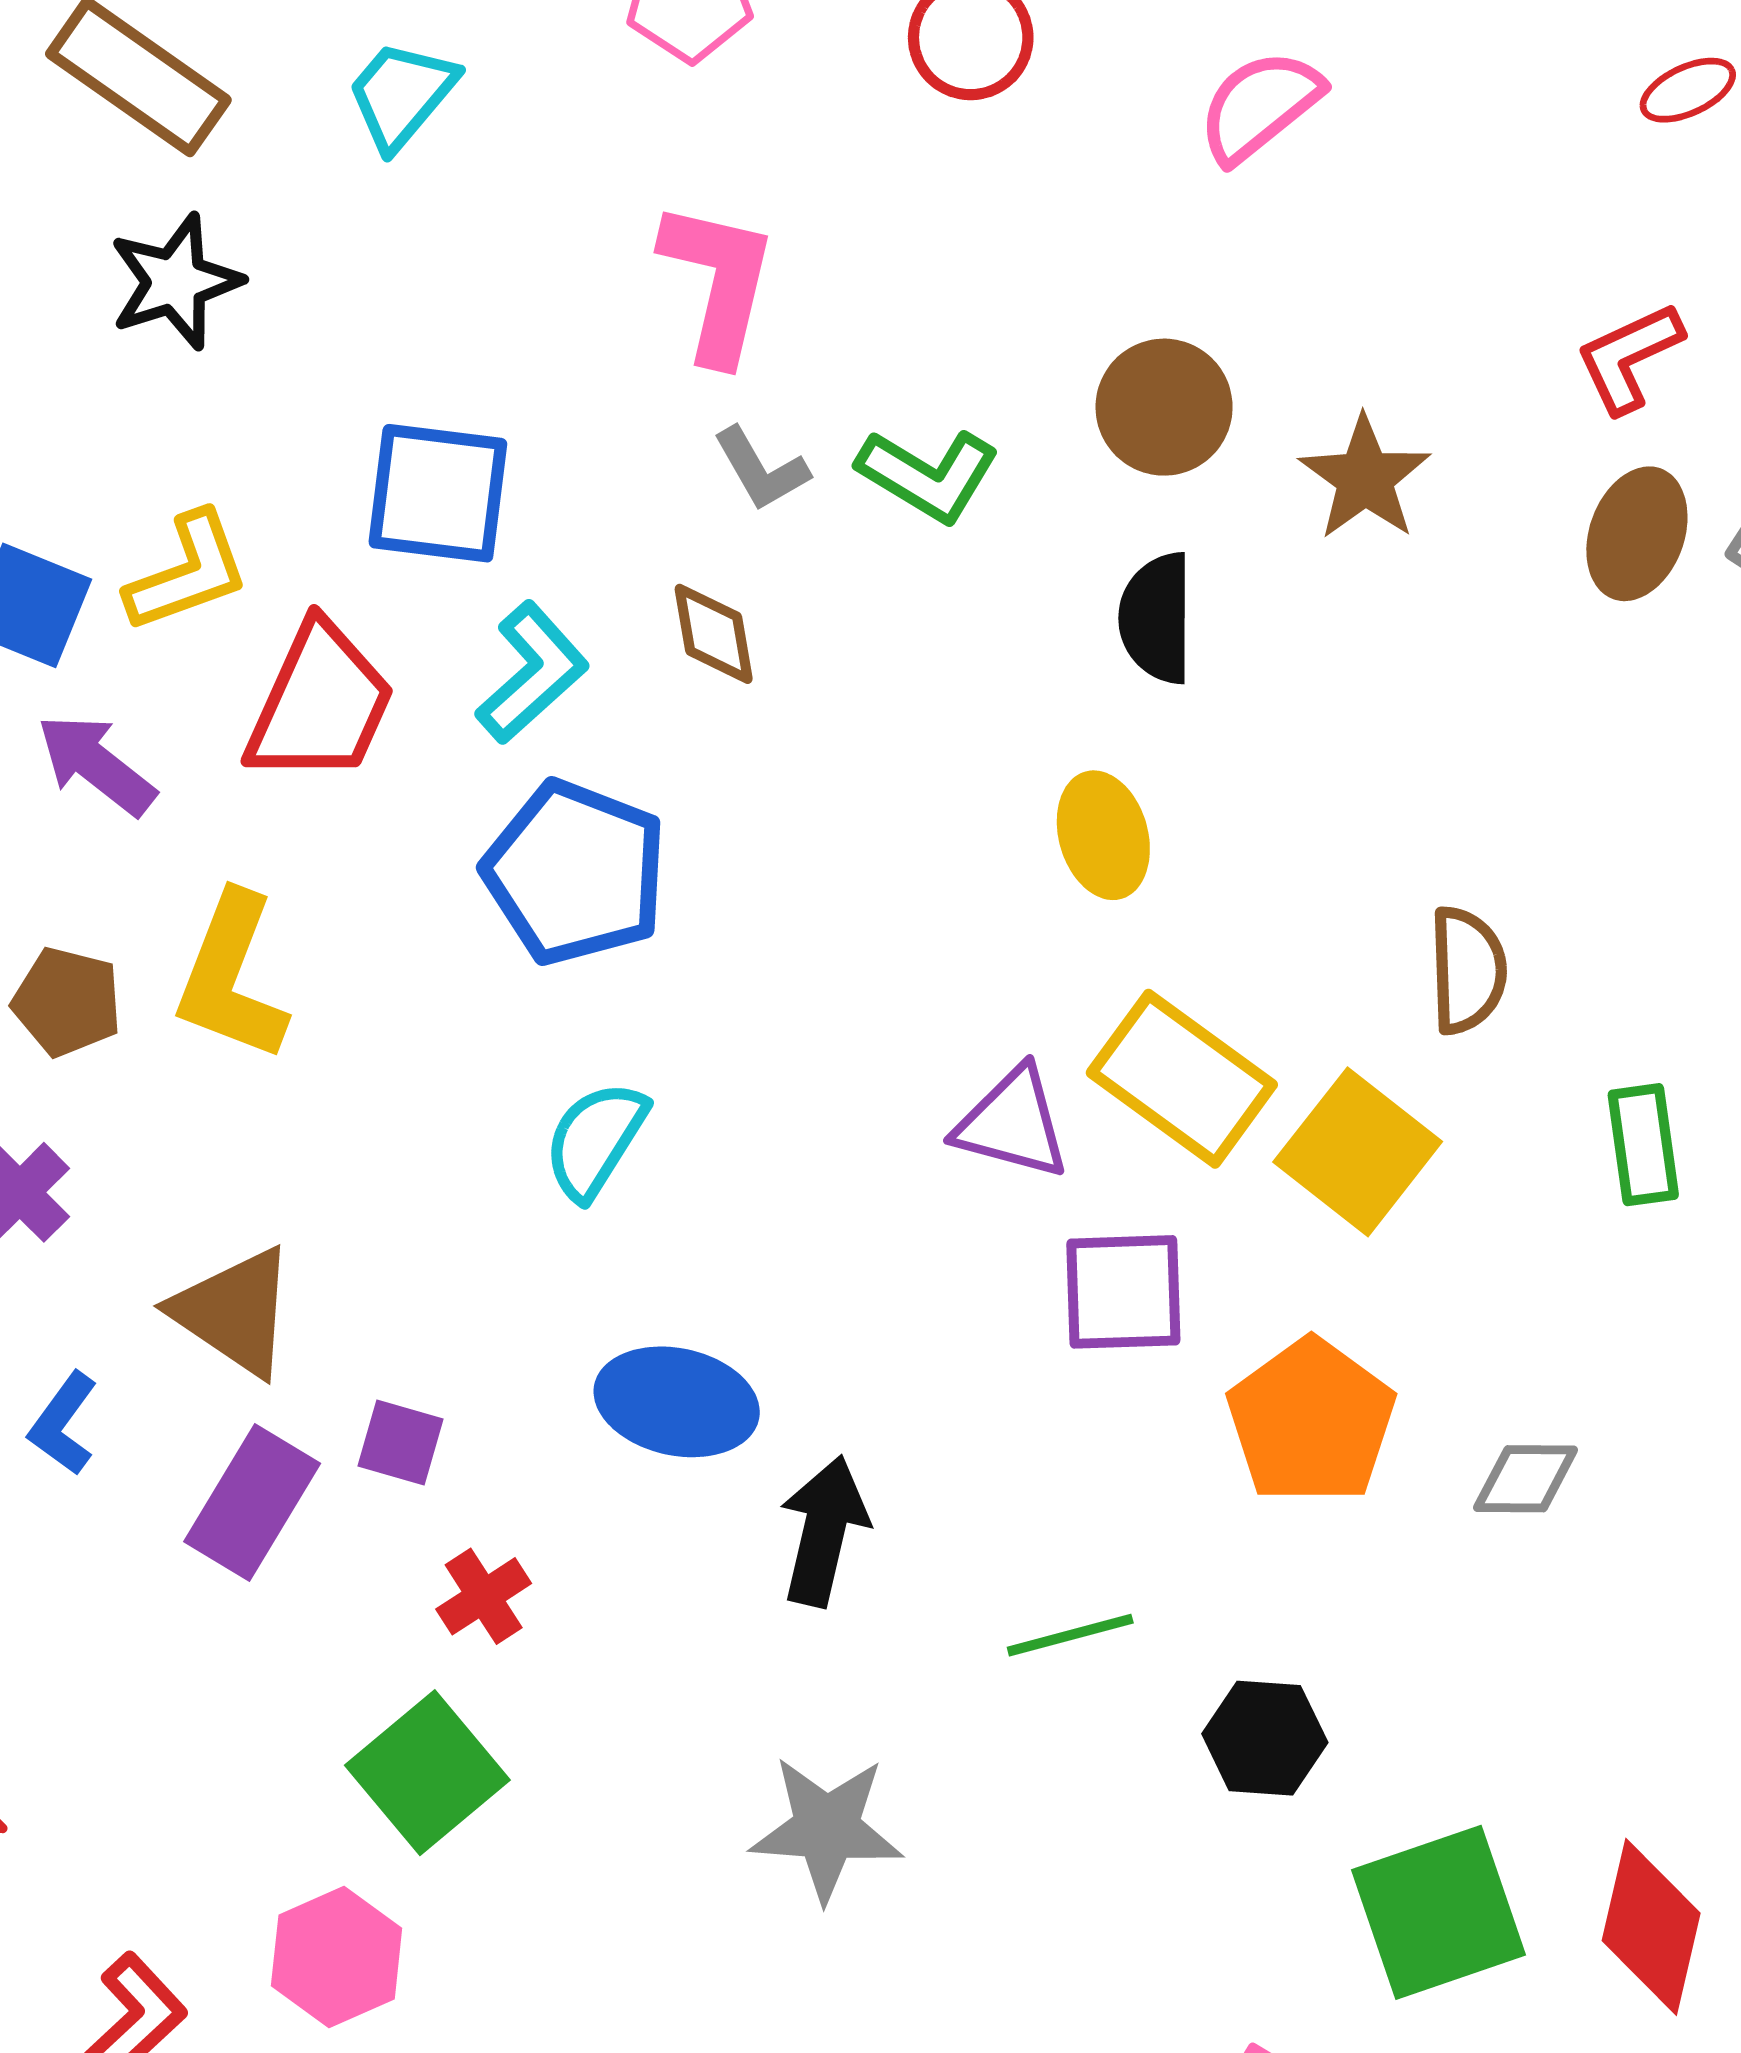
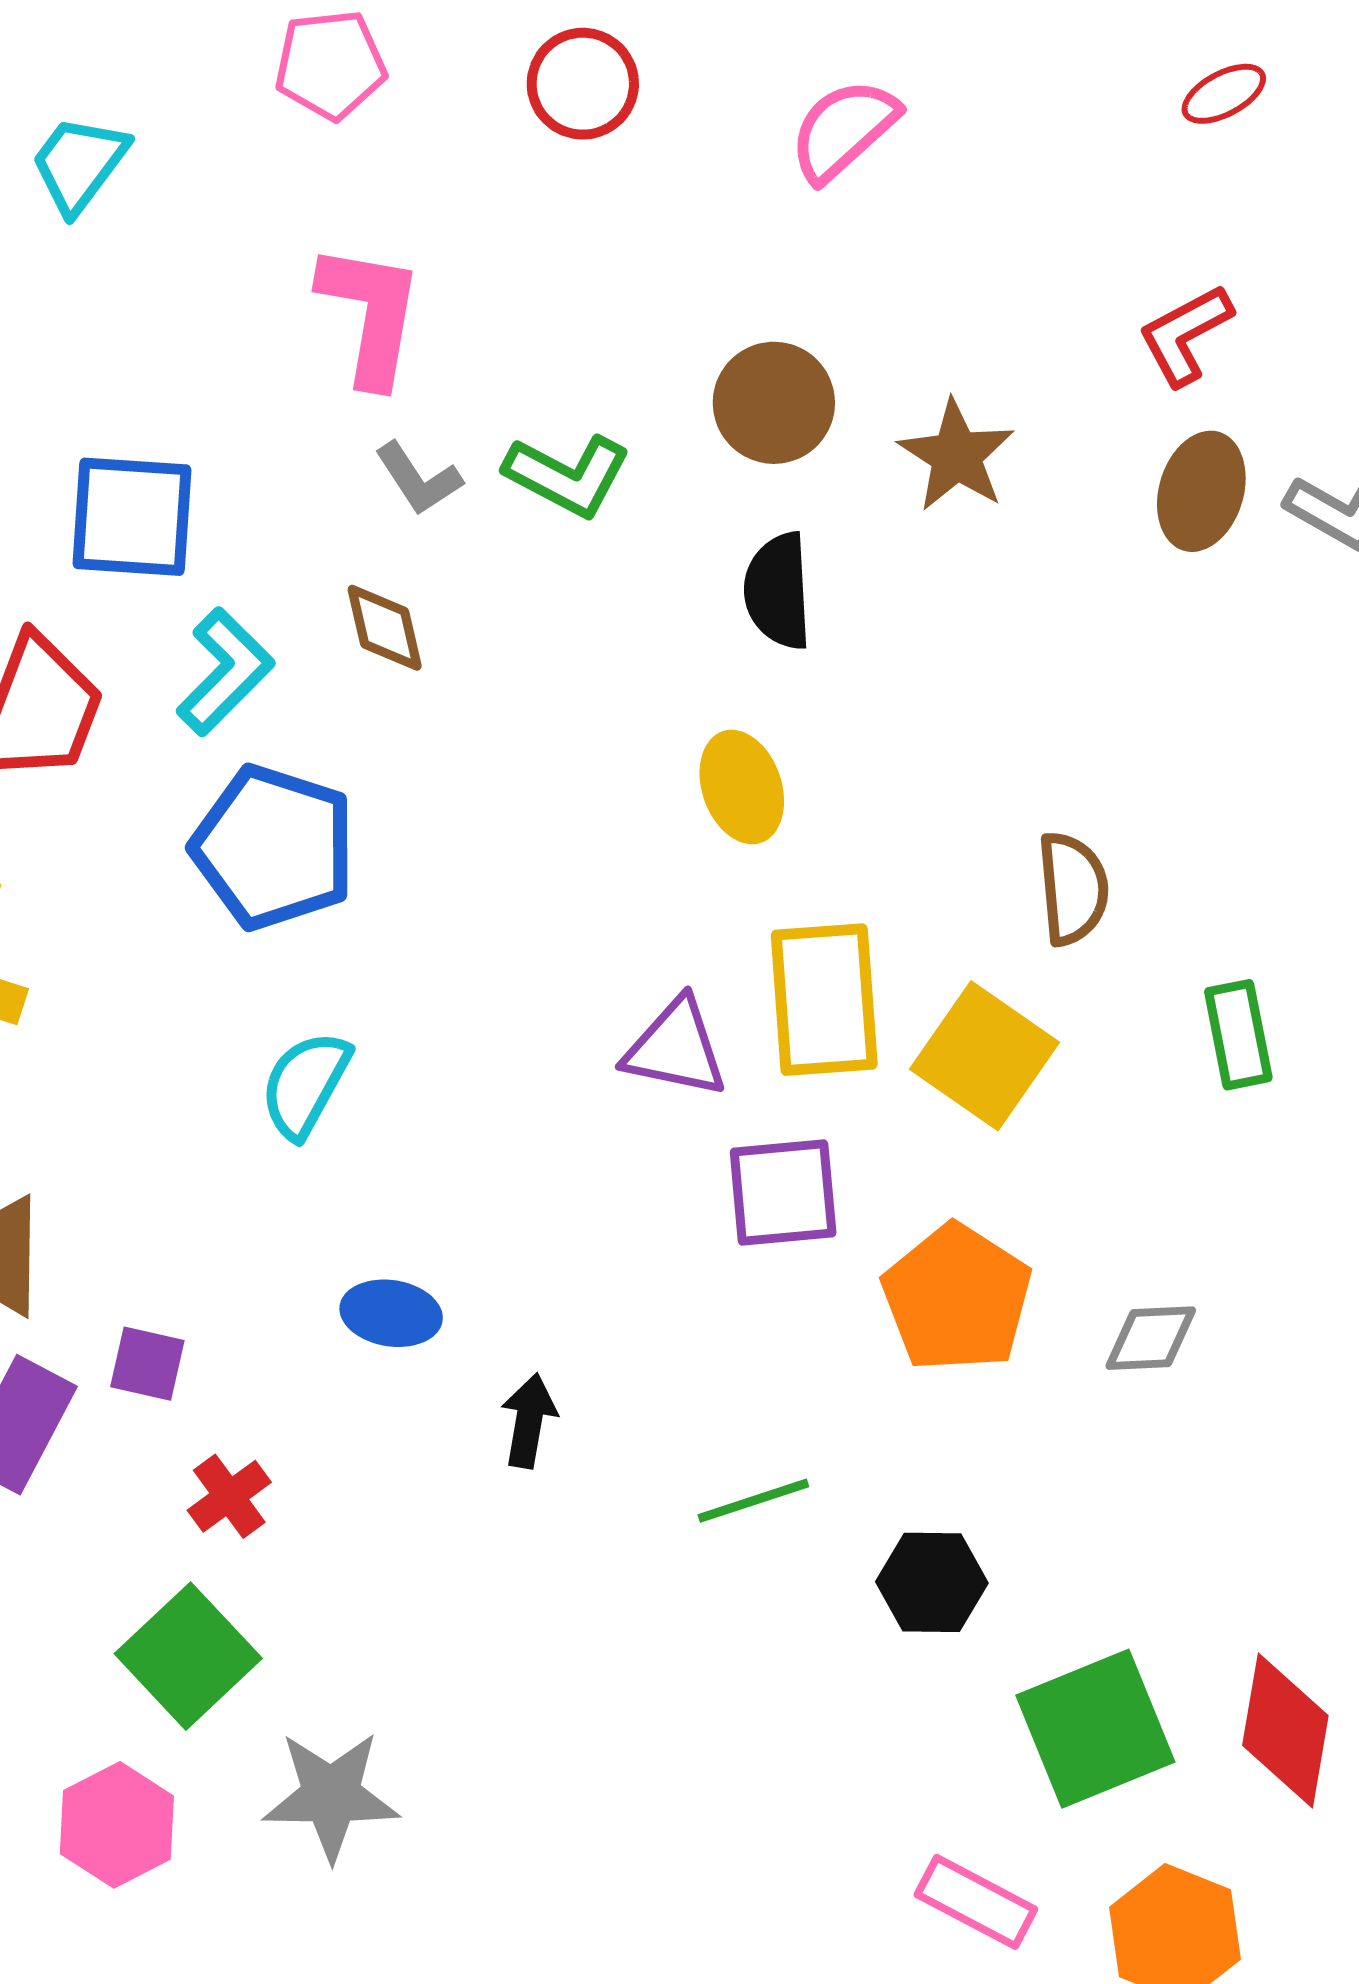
yellow rectangle: (1182, 1079) -> (824, 1000), turned 53
blue ellipse: (677, 1402) -> (391, 1313), size x0.7
black arrow: (824, 1531) -> (529, 1421), size x0.7
gray star: (827, 1828) -> (331, 1796), moved

